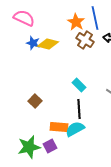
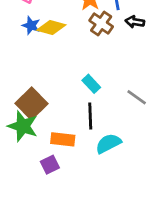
brown square: (35, 101) -> (31, 104), size x1.6
cyan semicircle: (75, 129) -> (108, 143), moved
green star: (29, 147) -> (23, 126), moved, turned 30

